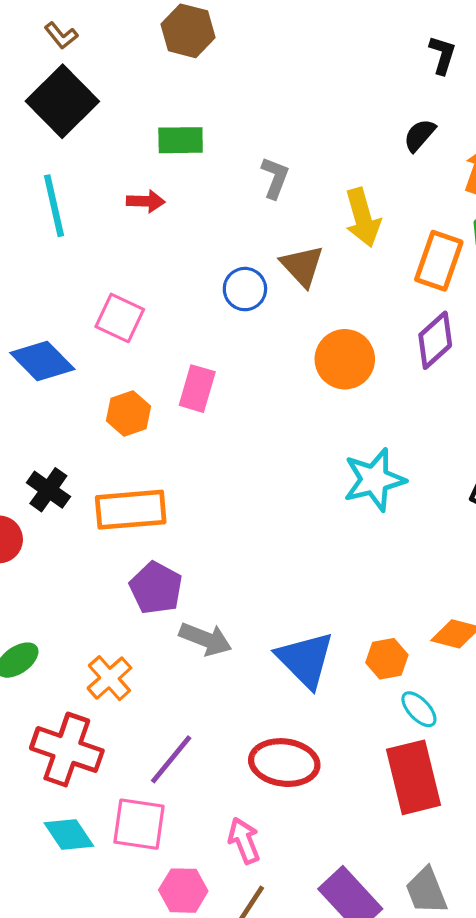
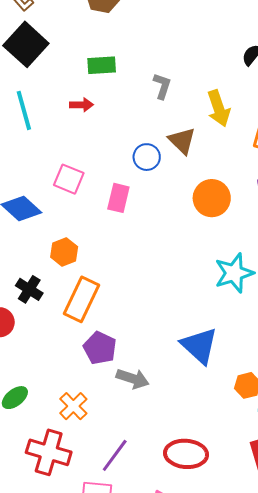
pink rectangle: (197, 389) -> (118, 198), moved
orange hexagon: (128, 413) -> (64, 252), moved
orange rectangle: (131, 510) -> (82, 299), turned -57
blue triangle: (305, 660) -> (199, 346), moved

